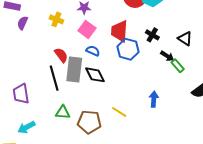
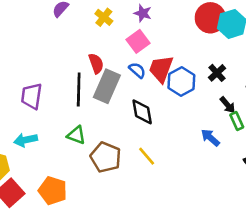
red trapezoid: (120, 31) -> (161, 69), moved
black diamond: (95, 75) -> (142, 112), moved
blue arrow: (154, 99) -> (210, 138), moved, turned -70

